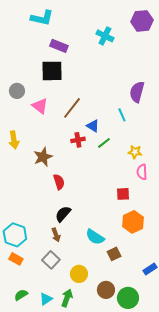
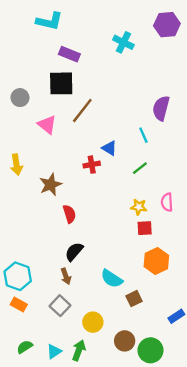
gray circle: (17, 91) -> (20, 98), moved
brown line: (72, 108) -> (82, 111), moved
green line: (104, 143) -> (140, 168), moved
yellow star: (135, 152) -> (139, 207), moved

